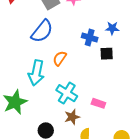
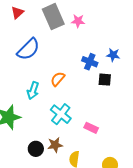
blue semicircle: (42, 31) -> (28, 49), moved
cyan arrow: (36, 73) -> (33, 91), size x0.7
brown star: (72, 117) -> (55, 145), moved

